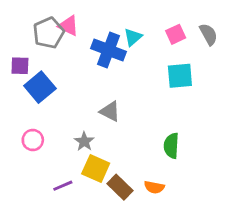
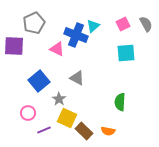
pink triangle: (68, 26) -> (57, 49), moved
purple square: (20, 66) -> (14, 46), size x1.5
blue square: (40, 87) -> (39, 81), moved
pink circle: (33, 140) -> (28, 113), moved

